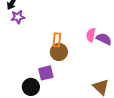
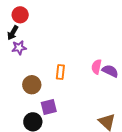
brown circle: (59, 52) -> (32, 85), moved

